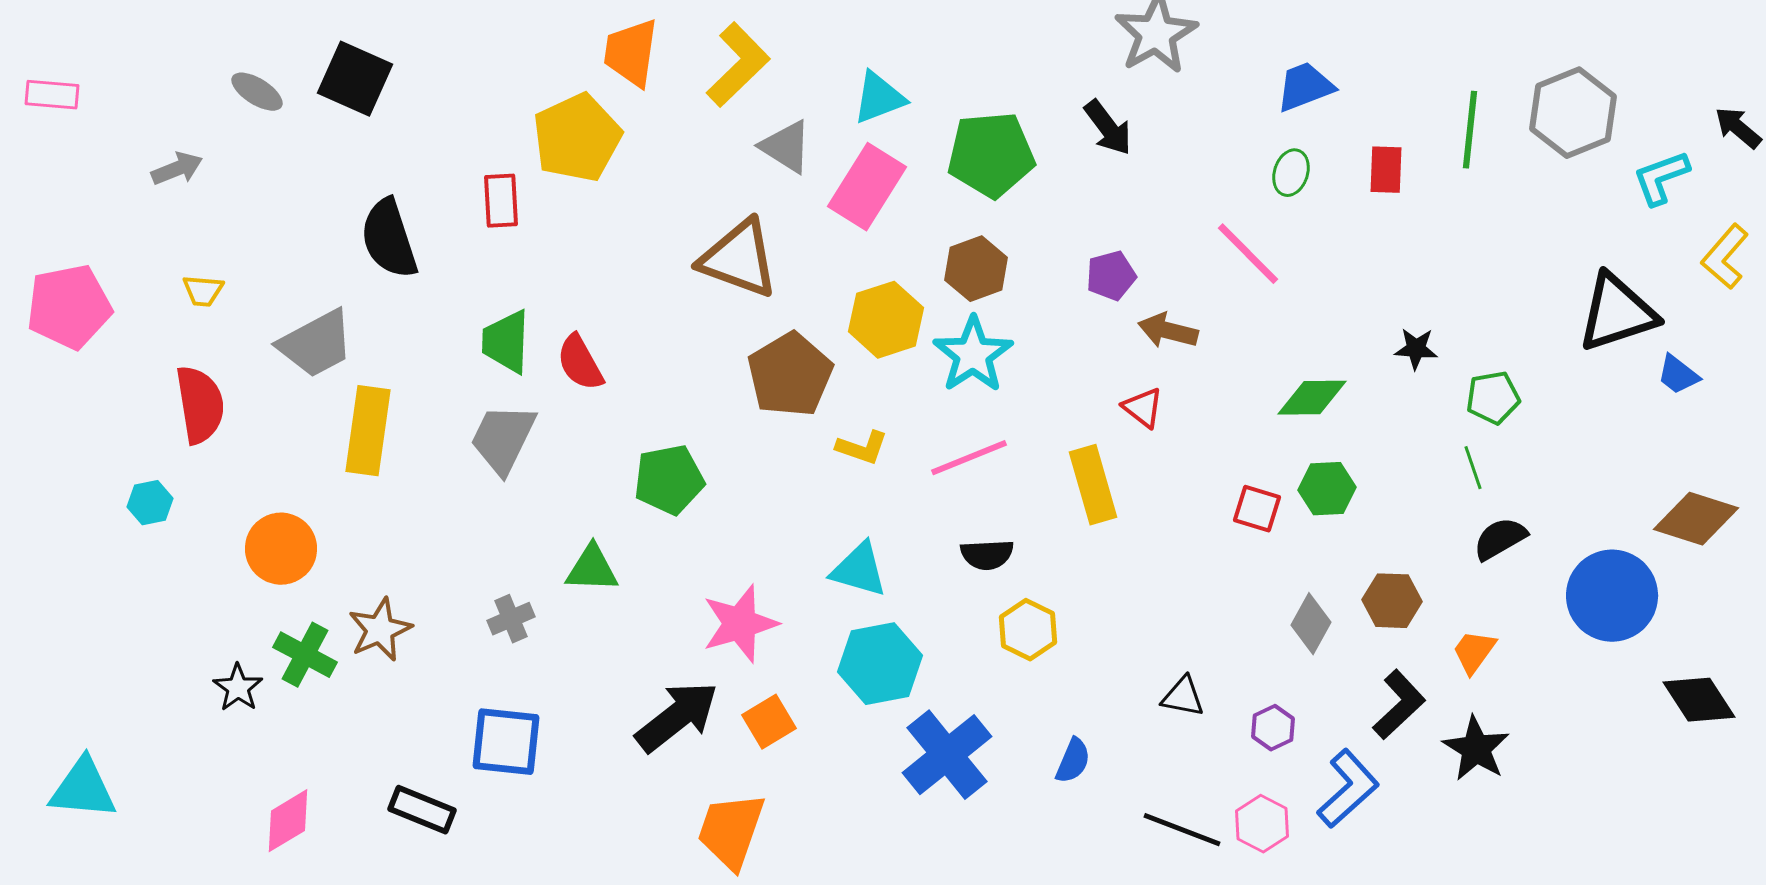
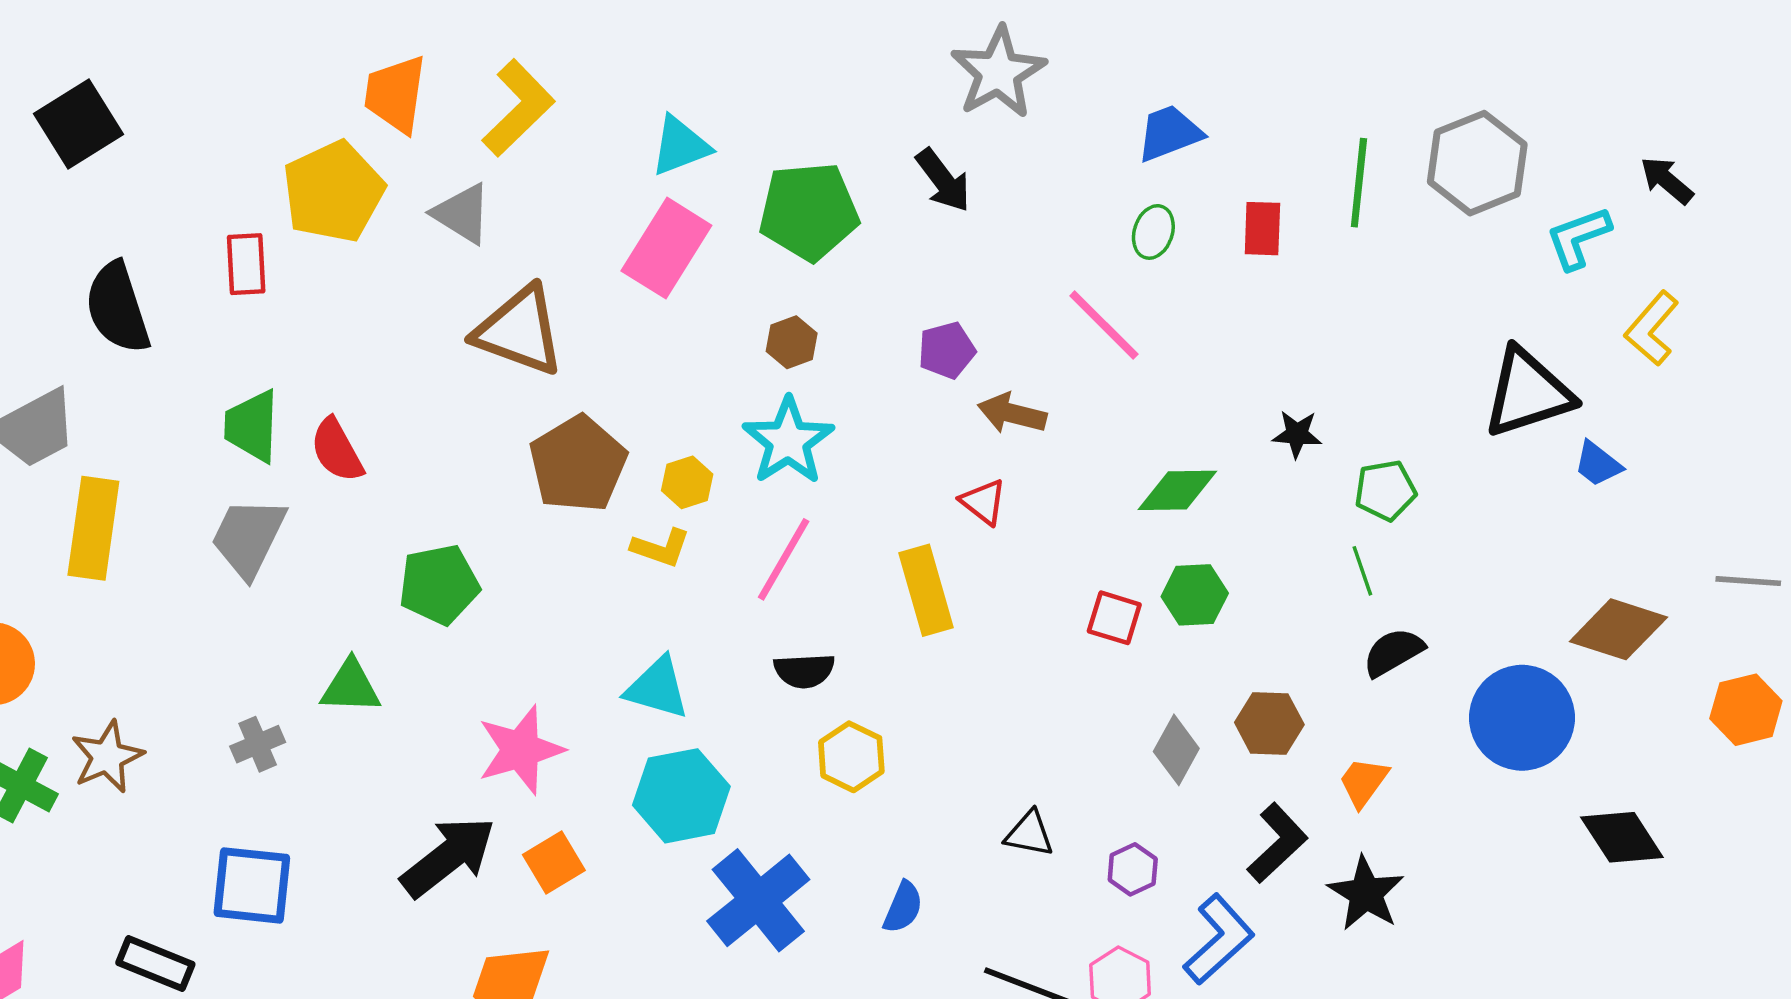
black square: (355, 79) -> (78, 124), turned 34
gray triangle: (786, 147) -> (462, 214), moved
brown hexagon: (976, 269) -> (792, 342), size x0.7
yellow hexagon: (886, 320) -> (687, 482), moved, size x0.6
pink line: (969, 458) -> (784, 559), turned -38

